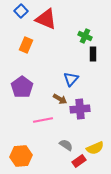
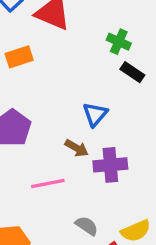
orange rectangle: (26, 45) -> (19, 57), turned 49
black rectangle: (93, 54) -> (132, 72), turned -56

